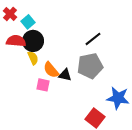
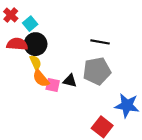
black line: (93, 39) -> (100, 42), turned 48
orange semicircle: (51, 70) -> (41, 79), moved
pink square: (43, 85) -> (53, 85), moved

